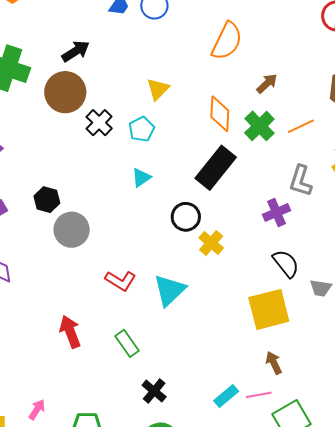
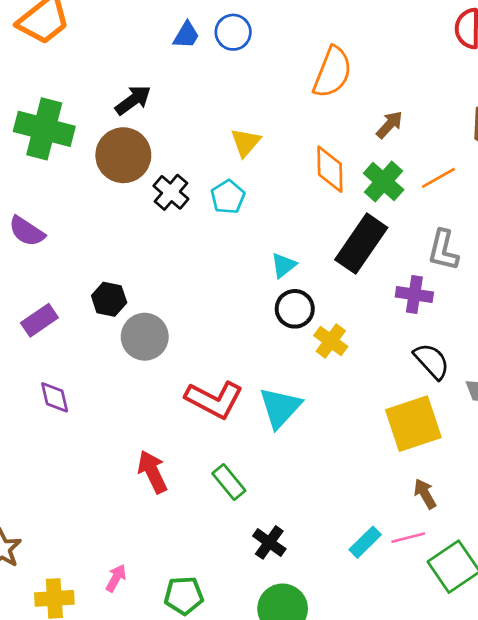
black rectangle: (216, 168) -> (361, 244), moved
cyan triangle: (141, 178) -> (284, 265), moved
purple cross: (277, 212) -> (414, 294), turned 36
red L-shape: (120, 281) -> (214, 400), size x1.4

